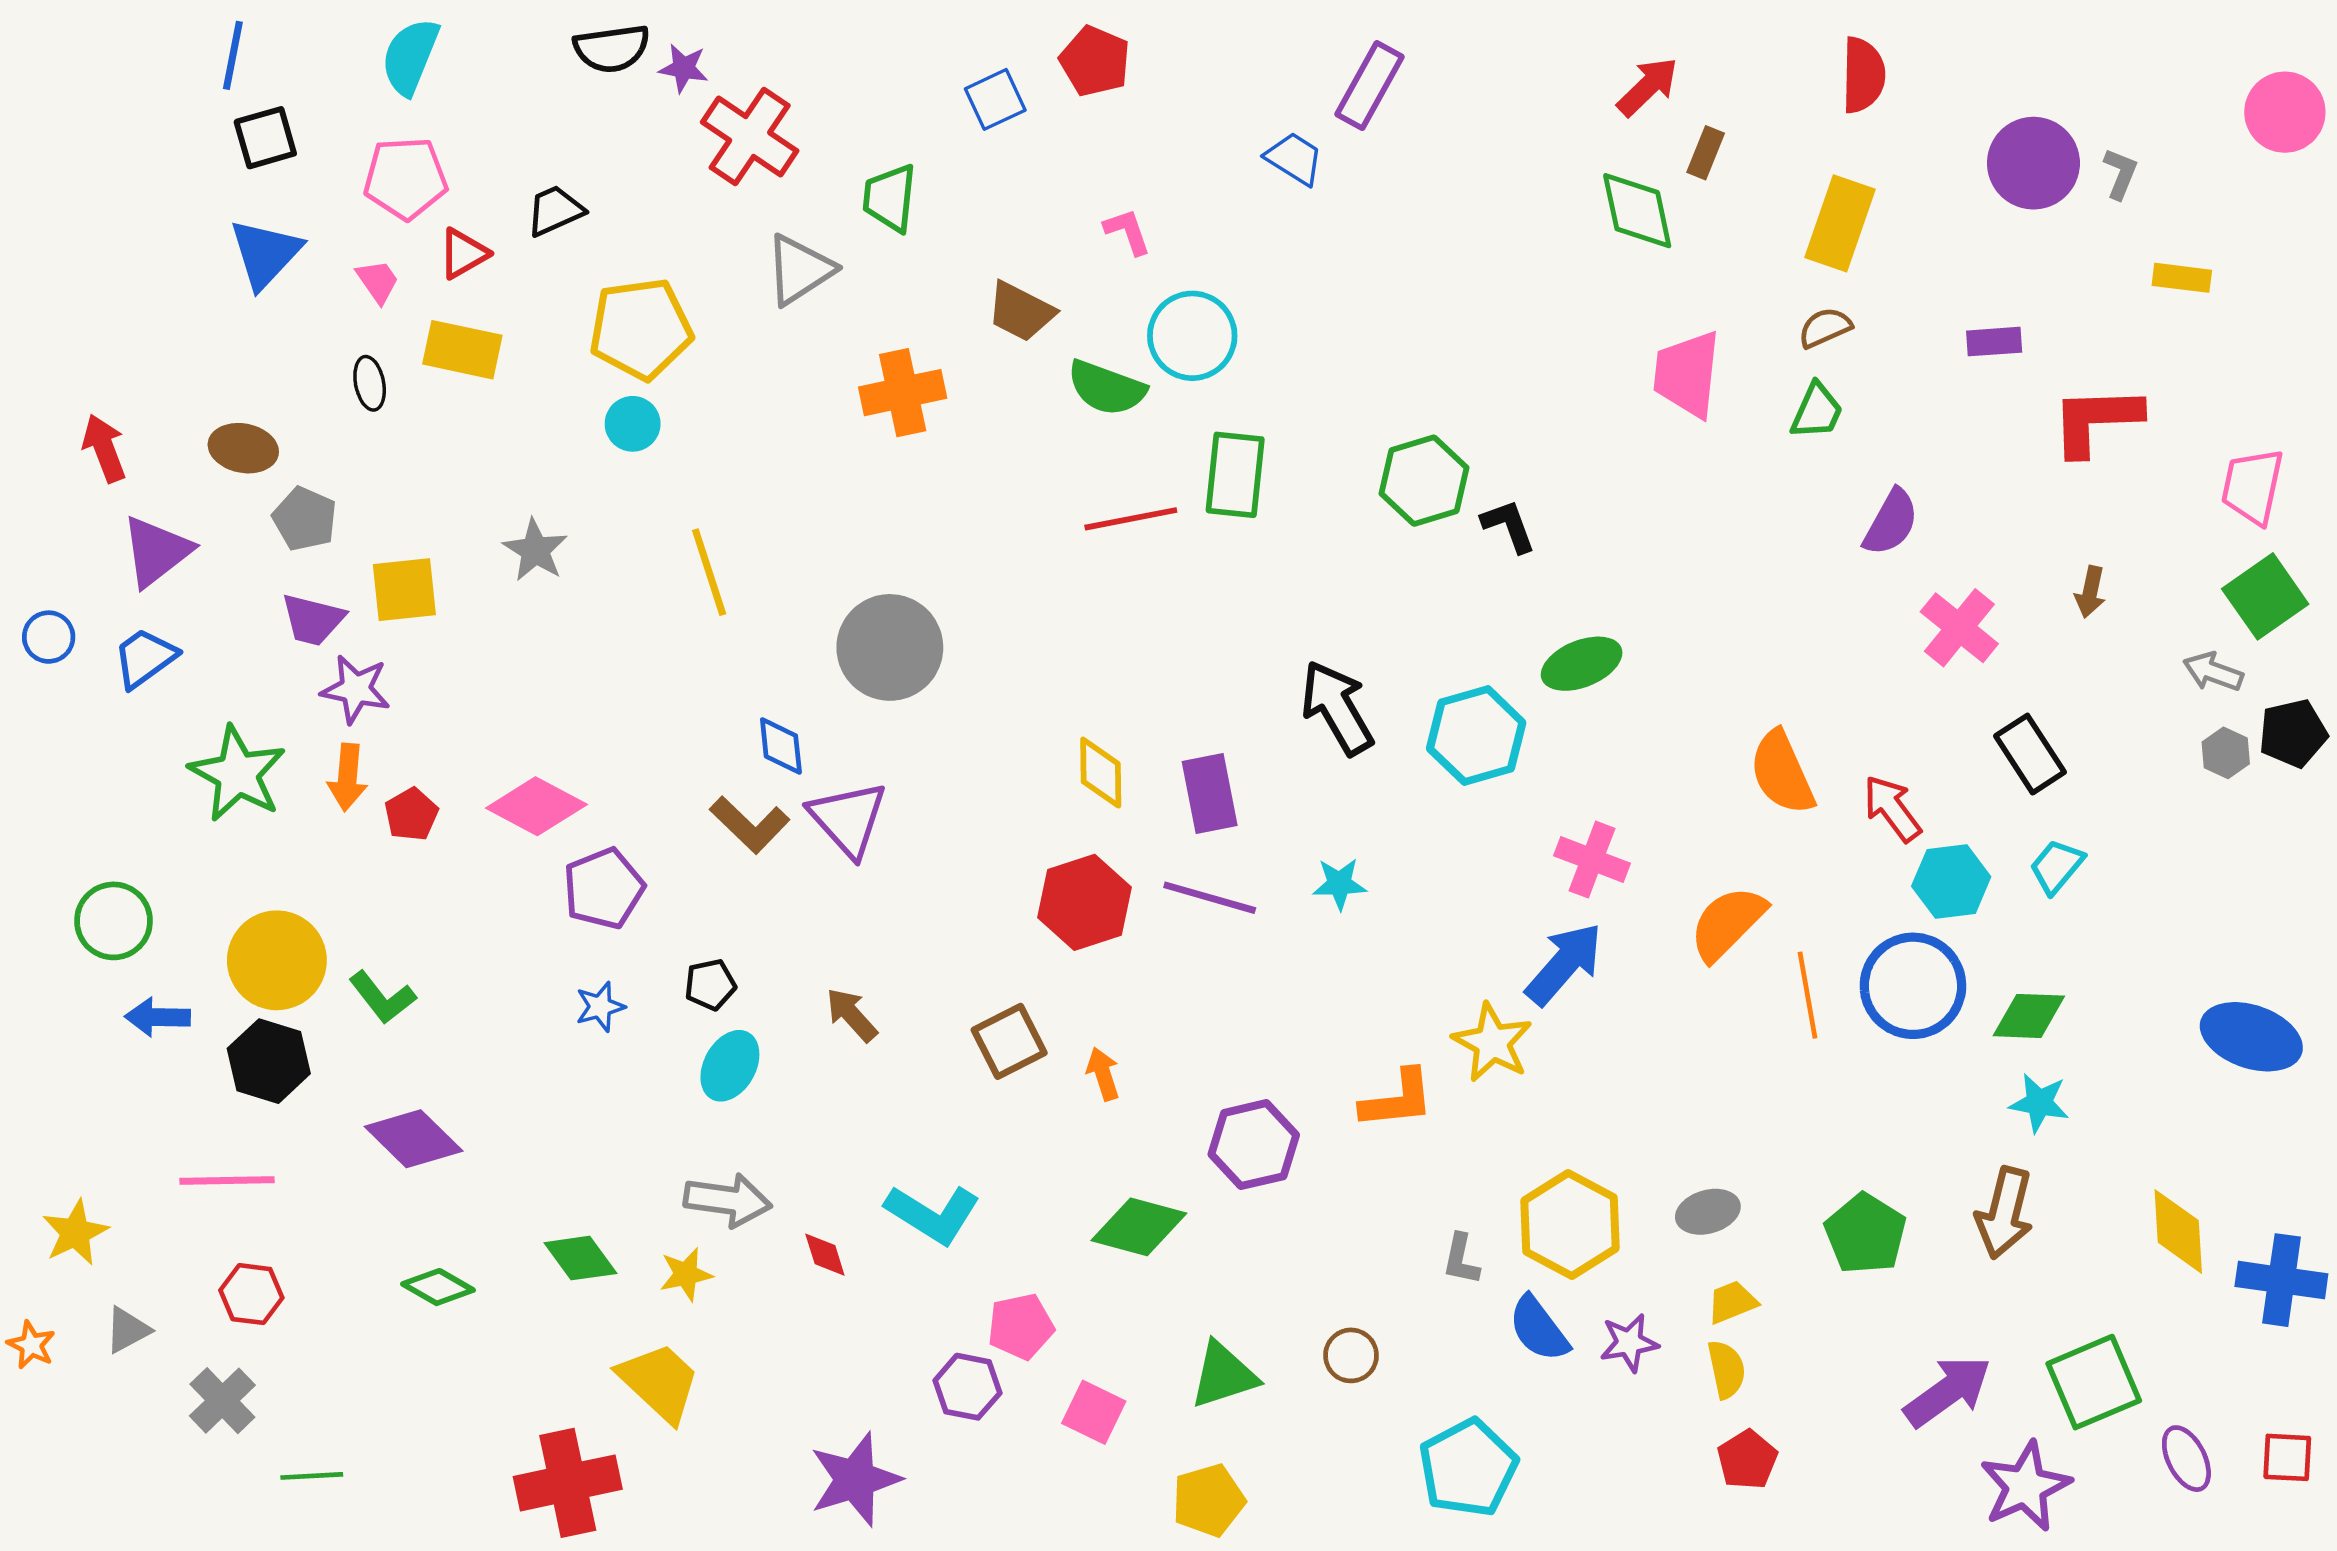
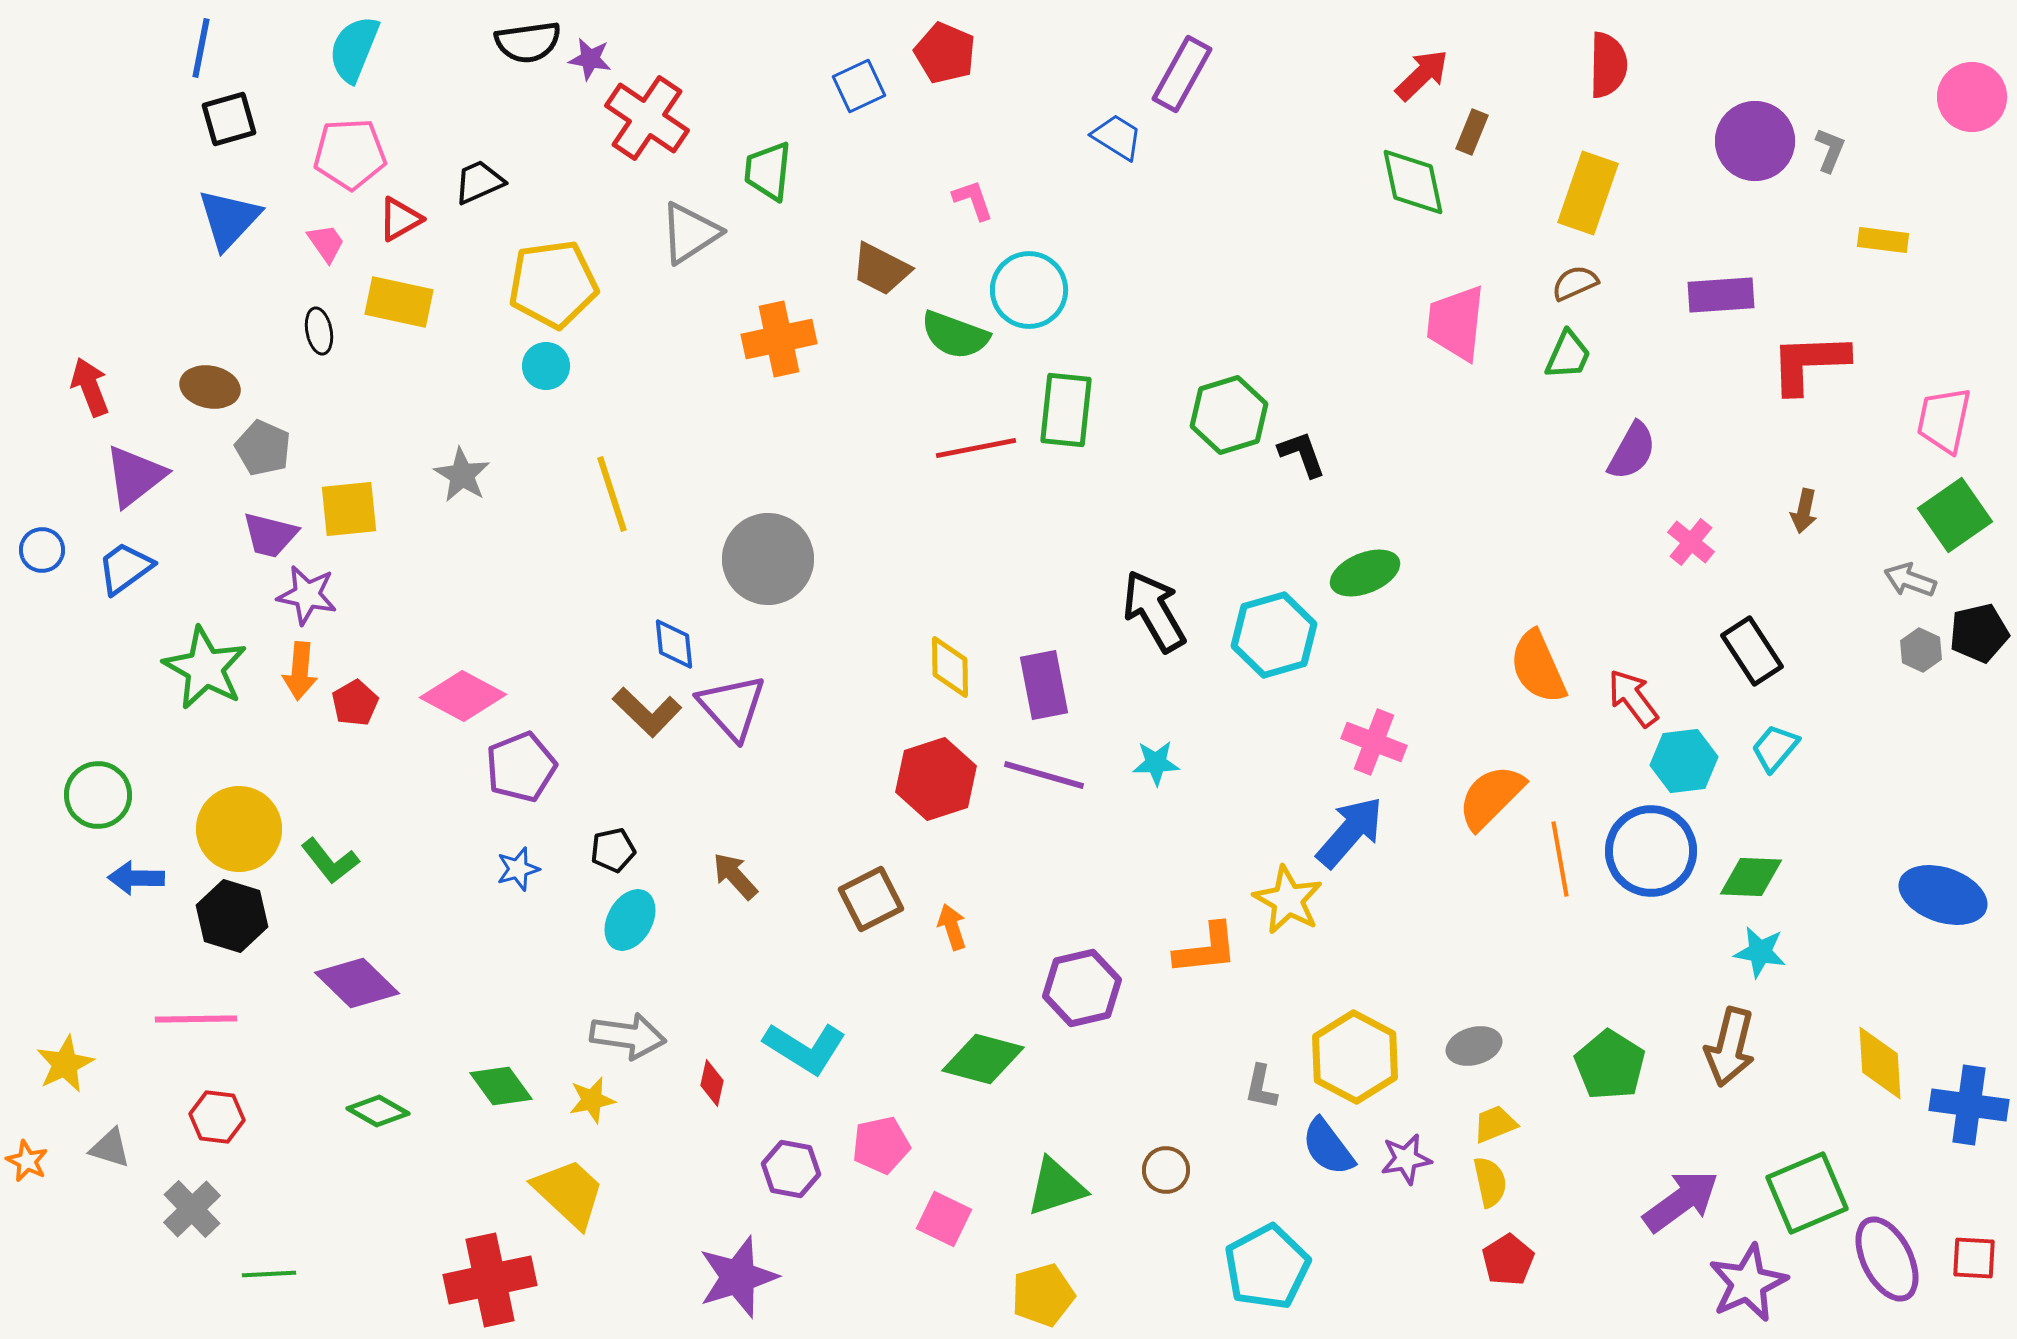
purple rectangle: (1994, 342) -> (1721, 295), size x1.4
pink cross: (1959, 628) -> (1691, 542), size x0.7
red diamond: (825, 1255) -> (712, 1083), turned 30
gray triangle: (127, 1330) -> (110, 1148), turned 45
purple hexagon: (967, 1387) -> (791, 1169), moved
purple ellipse: (2186, 1459) -> (1887, 1259), size x1.5

